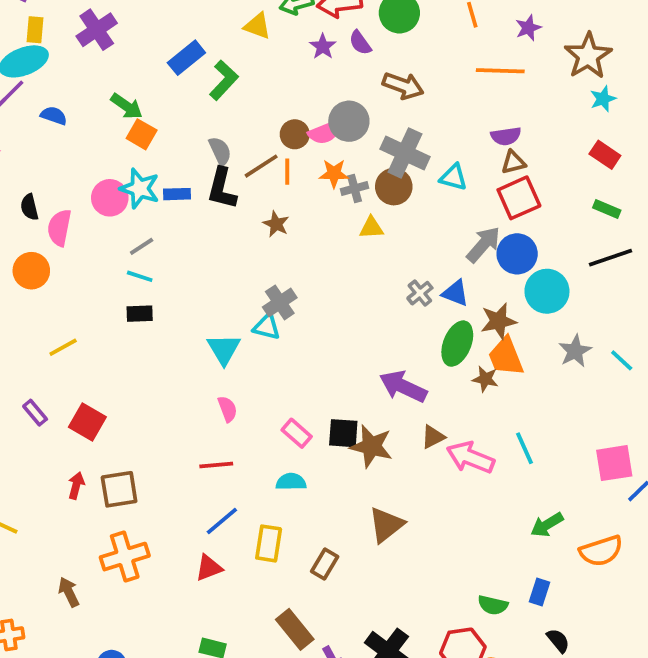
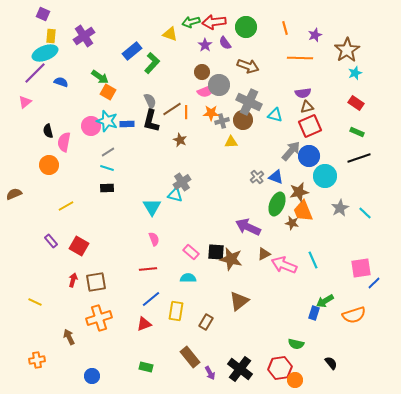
brown circle: (295, 134) -> (202, 72), moved
blue rectangle: (539, 592) -> (314, 313), moved

